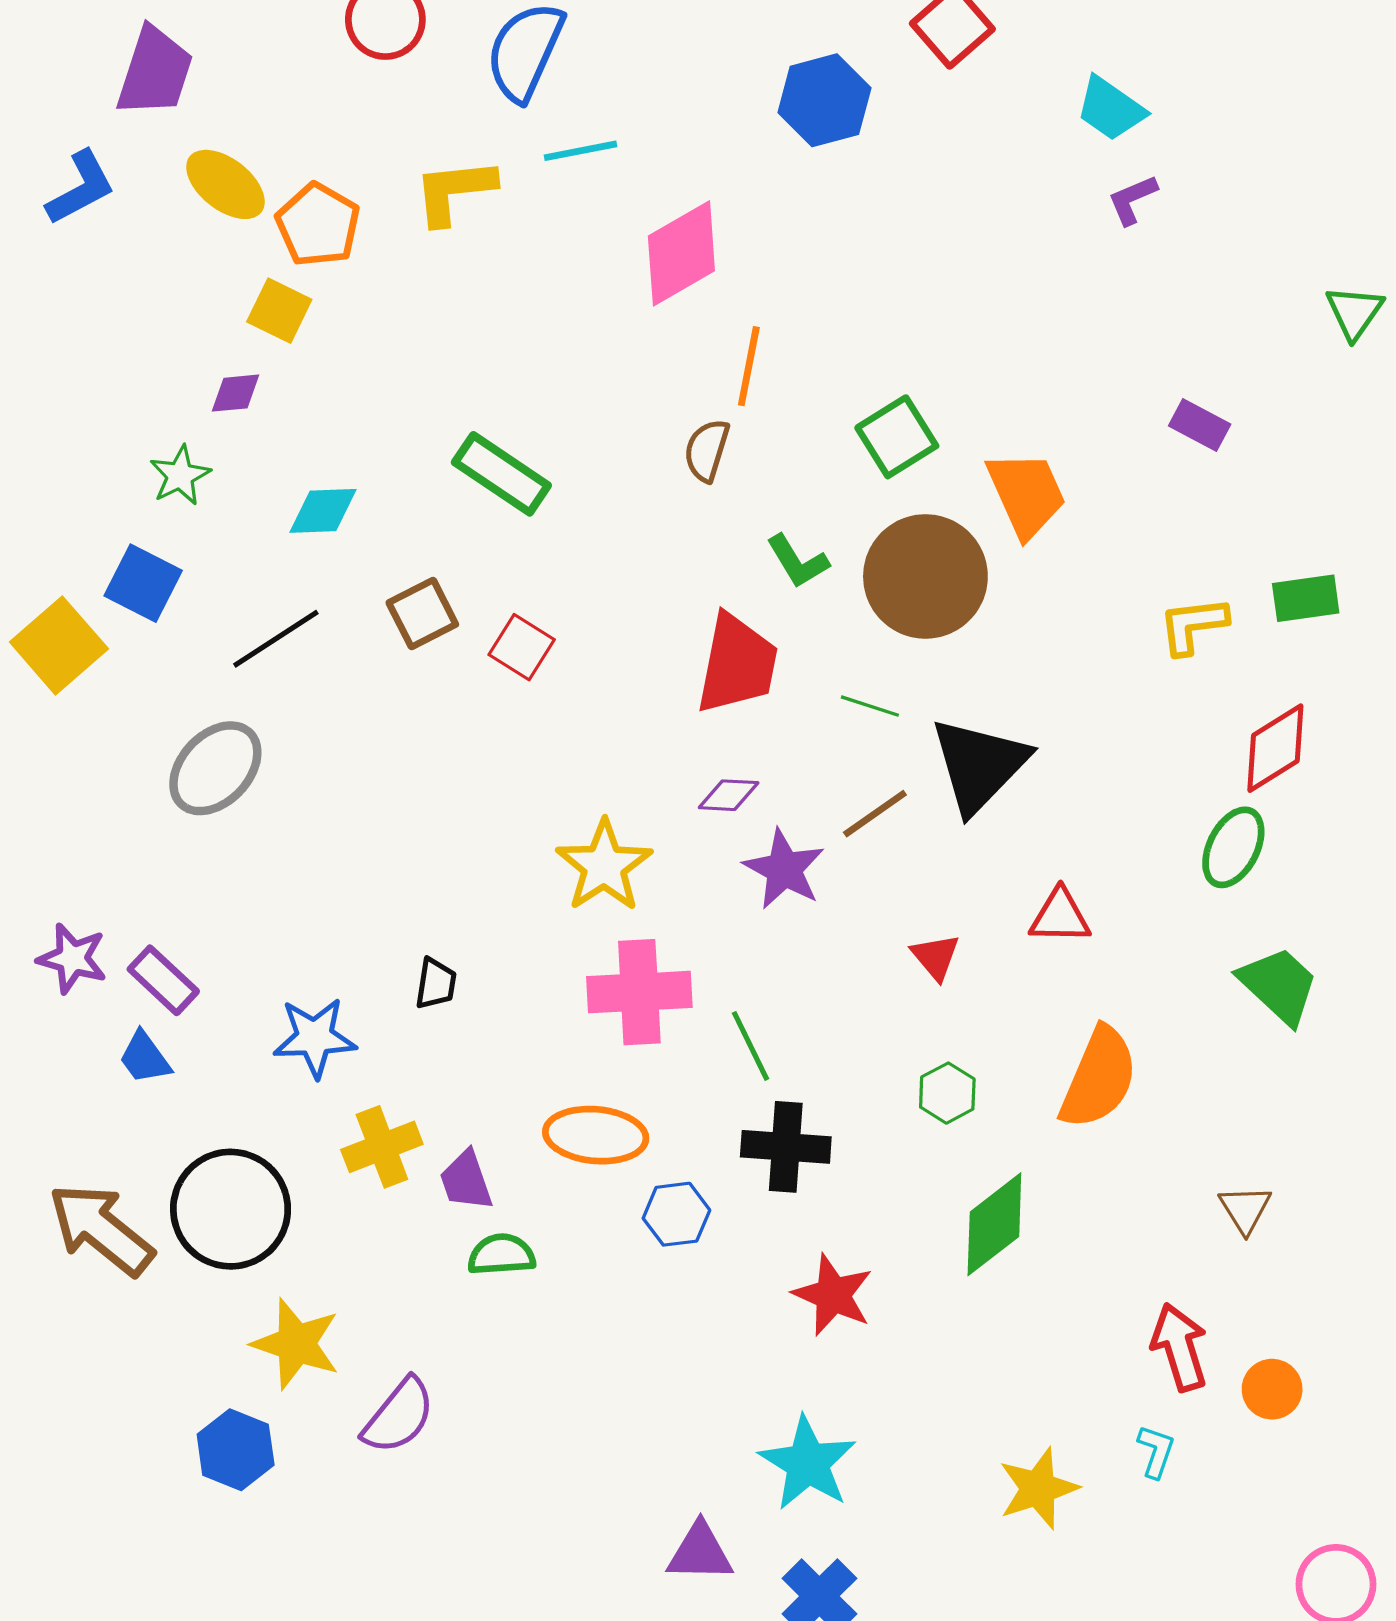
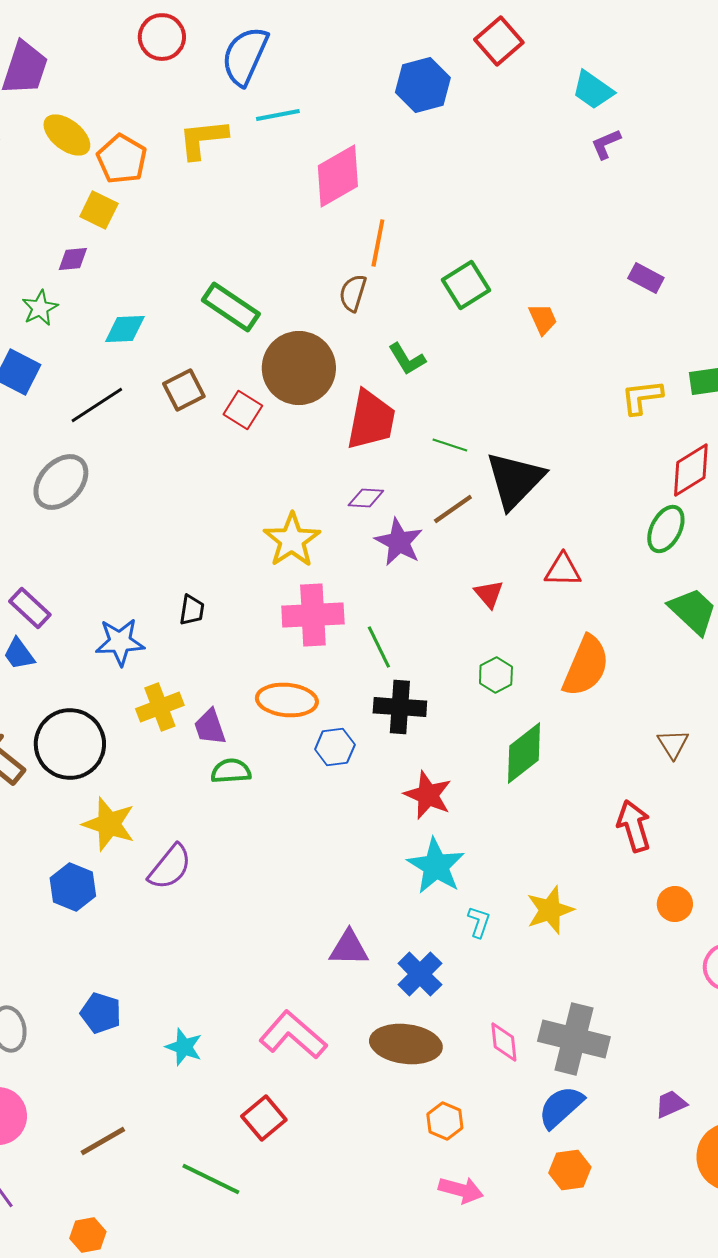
orange trapezoid: (1026, 494) -> (543, 319), size x0.6
brown circle: (925, 576) -> (299, 368), moved
orange circle: (1272, 1389) -> (675, 904), moved
cyan L-shape: (1156, 1451) -> (479, 922), moved
cyan star: (808, 1463) -> (436, 866), moved

